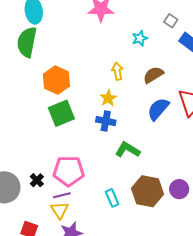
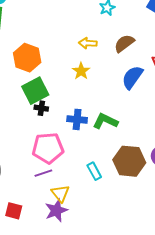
yellow arrow: (117, 71) -> (88, 43), turned -72
blue cross: (106, 121) -> (77, 119), moved
black cross: (37, 180) -> (41, 108), moved, turned -32
yellow triangle: (60, 210) -> (60, 193), moved

